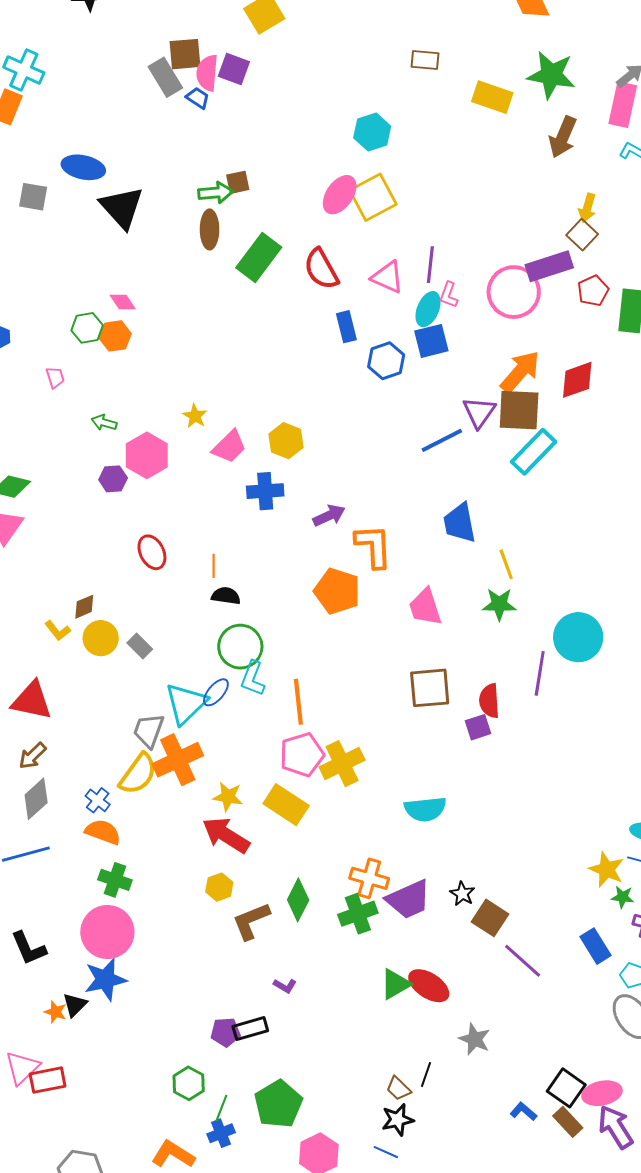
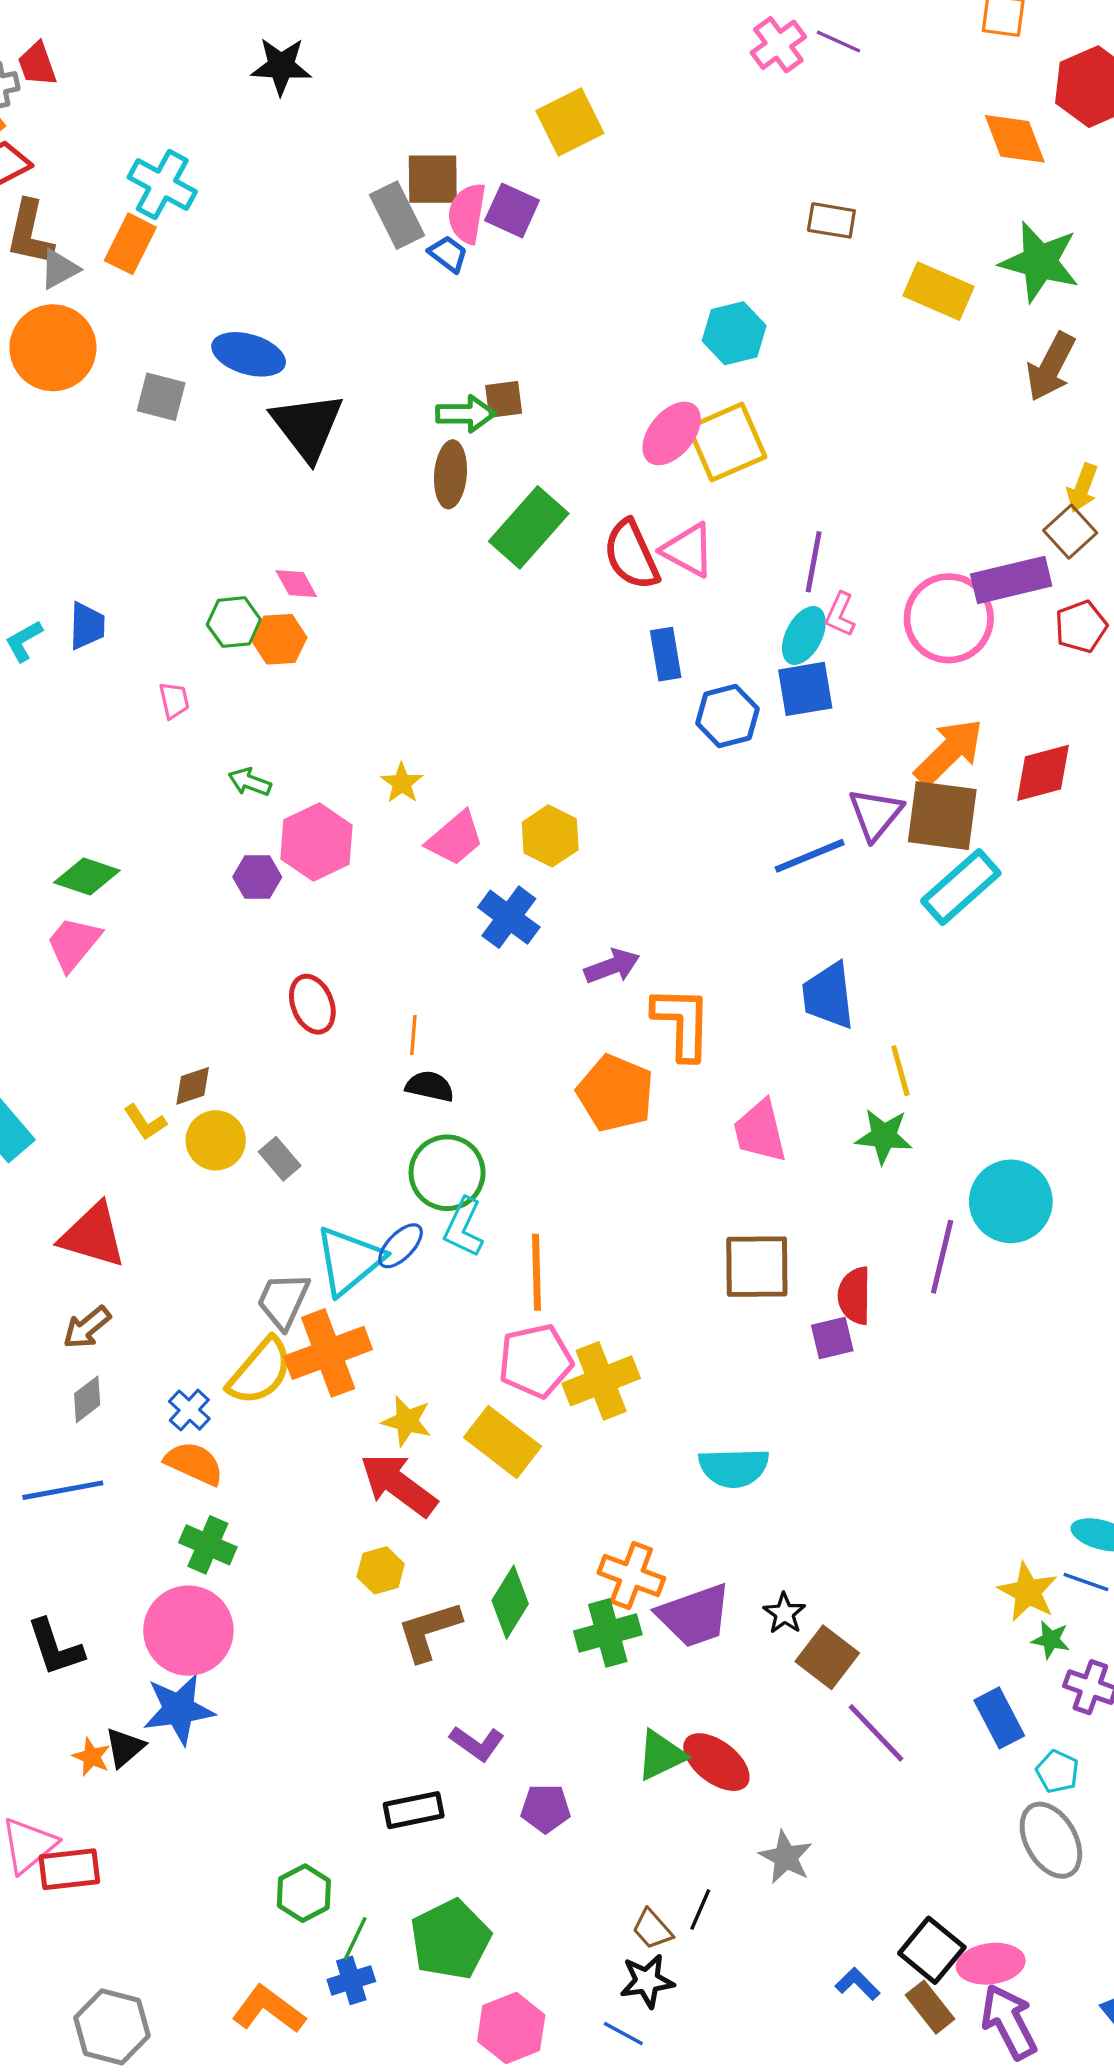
pink triangle: (387, 277) -> (688, 550), moved
blue cross: (265, 491) -> (509, 917), turned 36
gray diamond: (36, 799) -> (87, 1399), size x0.7
purple L-shape: (285, 986) -> (477, 1743), size x1.4
purple pentagon: (226, 1032) -> (546, 1808), moved

